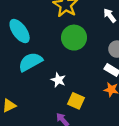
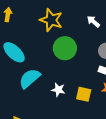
yellow square: (76, 101) -> (84, 94), moved

